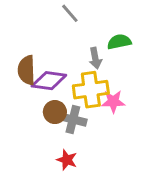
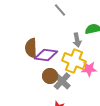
yellow cross: (91, 90) -> (74, 61), turned 30
gray cross: (73, 119) -> (62, 81), turned 30

